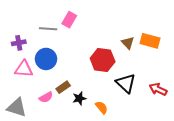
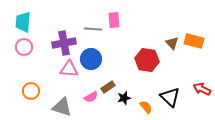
pink rectangle: (69, 20) -> (114, 20), turned -35
purple cross: (19, 43) -> (64, 43), size x1.6
black triangle: (126, 83) -> (170, 97), moved

